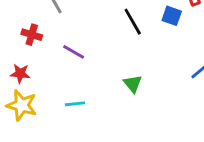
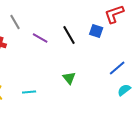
purple line: (74, 52) -> (40, 38), moved

